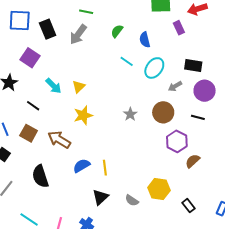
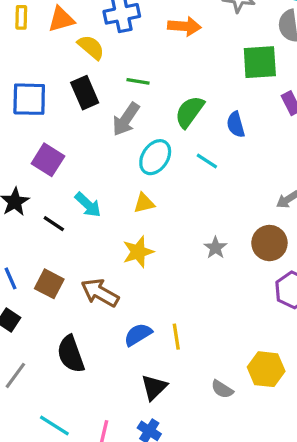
black rectangle: (48, 29) -> (85, 93), moved
green semicircle: (117, 31) -> (190, 112), size x1.5
cyan ellipse: (154, 68) -> (155, 157), moved
yellow triangle: (79, 87) -> (144, 203), moved, turned 32
black line: (33, 106) -> (54, 224), moved
black triangle: (100, 197) -> (154, 387), moved

